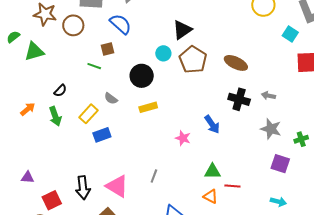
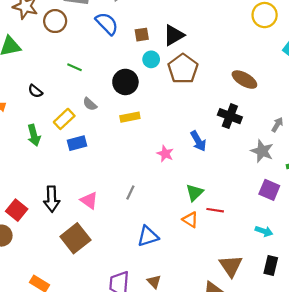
brown square: (108, 49) -> (142, 35), moved
brown ellipse: (236, 63) -> (244, 80), moved
black semicircle: (60, 91) -> (35, 91), turned 80
gray arrow: (268, 96) -> (277, 125), moved, turned 104
green arrow: (55, 116) -> (34, 135), moved
green triangle: (212, 171) -> (195, 193), turned -48
pink triangle: (117, 186) -> (89, 200), size x0.7
red square: (52, 200) -> (17, 210), turned -30

